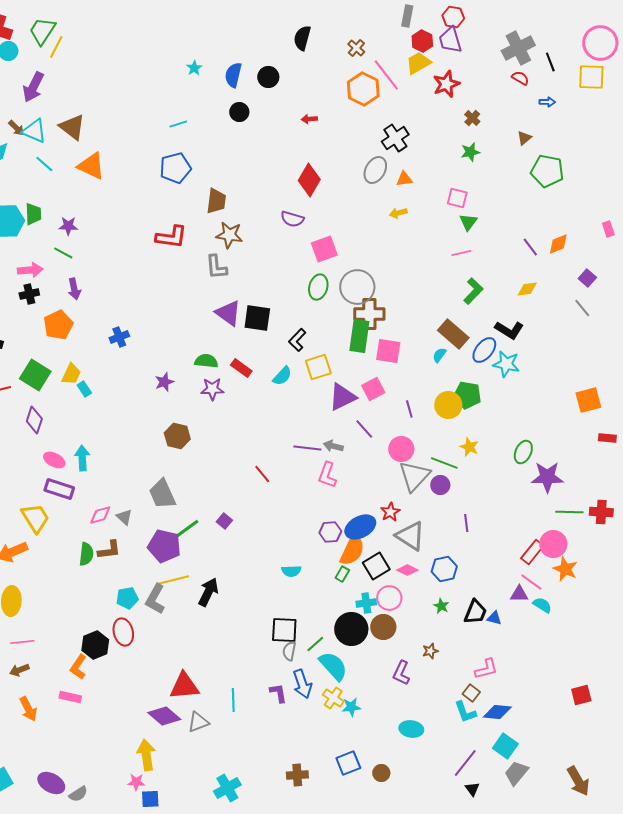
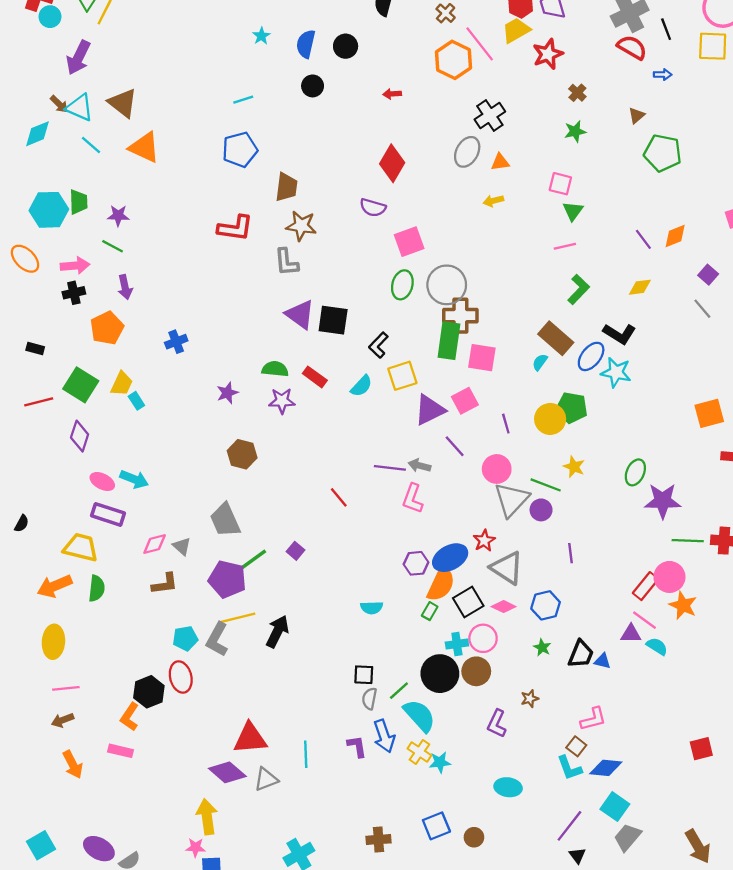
red semicircle: (520, 78) -> (632, 47), size x1.5
cyan arrow: (82, 458) -> (134, 479), turned 115
yellow trapezoid: (35, 518) -> (81, 547), turned -44
green semicircle: (86, 554) -> (97, 588), moved
black square: (284, 630) -> (364, 675), size x0.7

